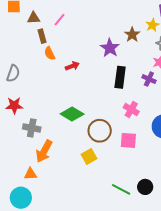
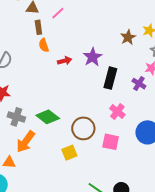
purple star: (110, 48) -> (93, 57), moved
green diamond: (72, 114) -> (48, 117), moved

